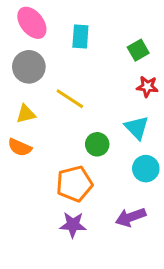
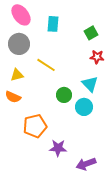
cyan circle: (146, 169) -> (84, 107), moved
orange pentagon: (74, 184) -> (35, 126), moved
purple arrow: (131, 217) -> (86, 164), moved
purple star: (73, 225) -> (58, 148), moved

